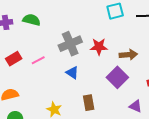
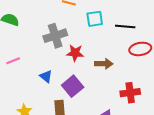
gray cross: (70, 44) -> (55, 36), moved
purple square: (117, 77) -> (73, 86), moved

